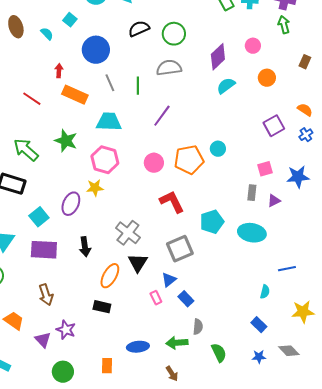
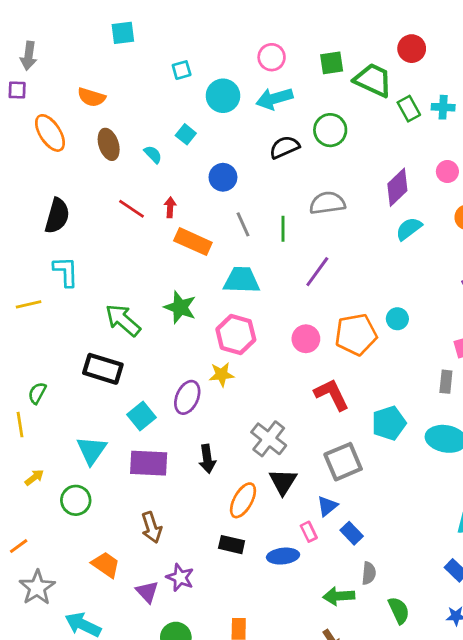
green circle: (174, 34) -> (330, 130), moved
blue circle: (96, 50) -> (223, 177), size x0.7
red line: (32, 99) -> (131, 209), moved
blue ellipse: (138, 347) -> (283, 556), moved

